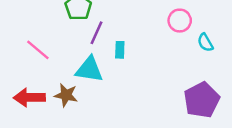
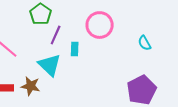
pink circle: (180, 21) -> (100, 25), moved, size x1.4
cyan triangle: (89, 69) -> (50, 65), turned 35

